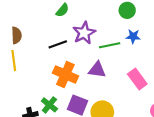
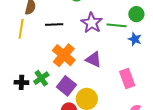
purple star: (84, 33) -> (92, 23), turned -30
black line: (58, 44) -> (54, 24), moved
green line: (110, 45) -> (117, 25), moved

